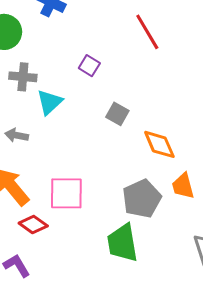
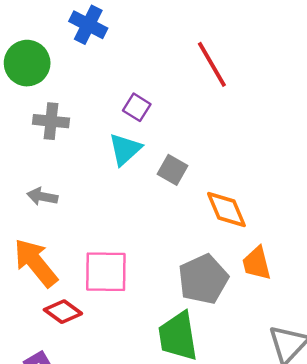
cyan triangle: (50, 102) -> (125, 149), moved

